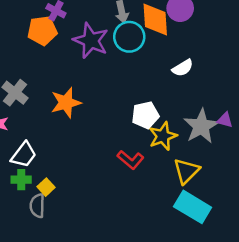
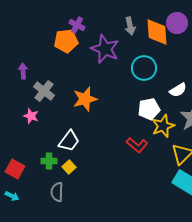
cyan circle: (129, 37) -> (144, 68), moved
white semicircle: (183, 68) -> (178, 90), moved
white trapezoid: (24, 155) -> (69, 141), moved
gray semicircle: (37, 206) -> (57, 192), moved

